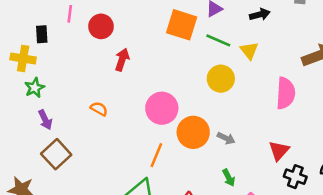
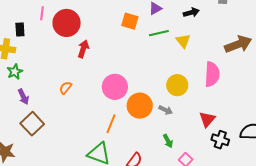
orange square: (182, 25) -> (130, 21), size x0.7
red circle: (101, 26) -> (67, 23), size x1.4
green line: (218, 40) -> (159, 33), turned -36
yellow circle: (221, 79) -> (177, 85), moved
orange semicircle: (99, 109) -> (66, 88), turned -80

